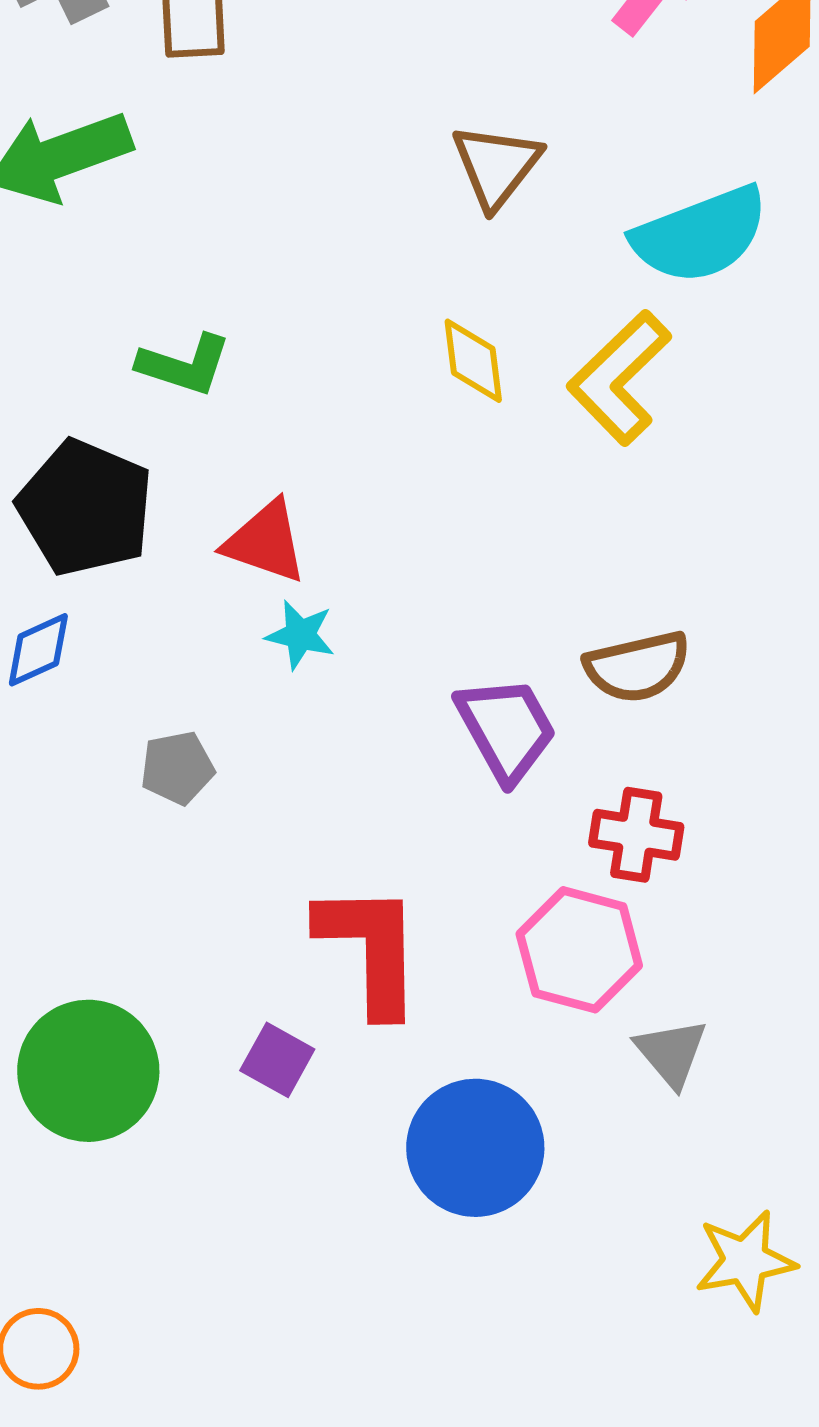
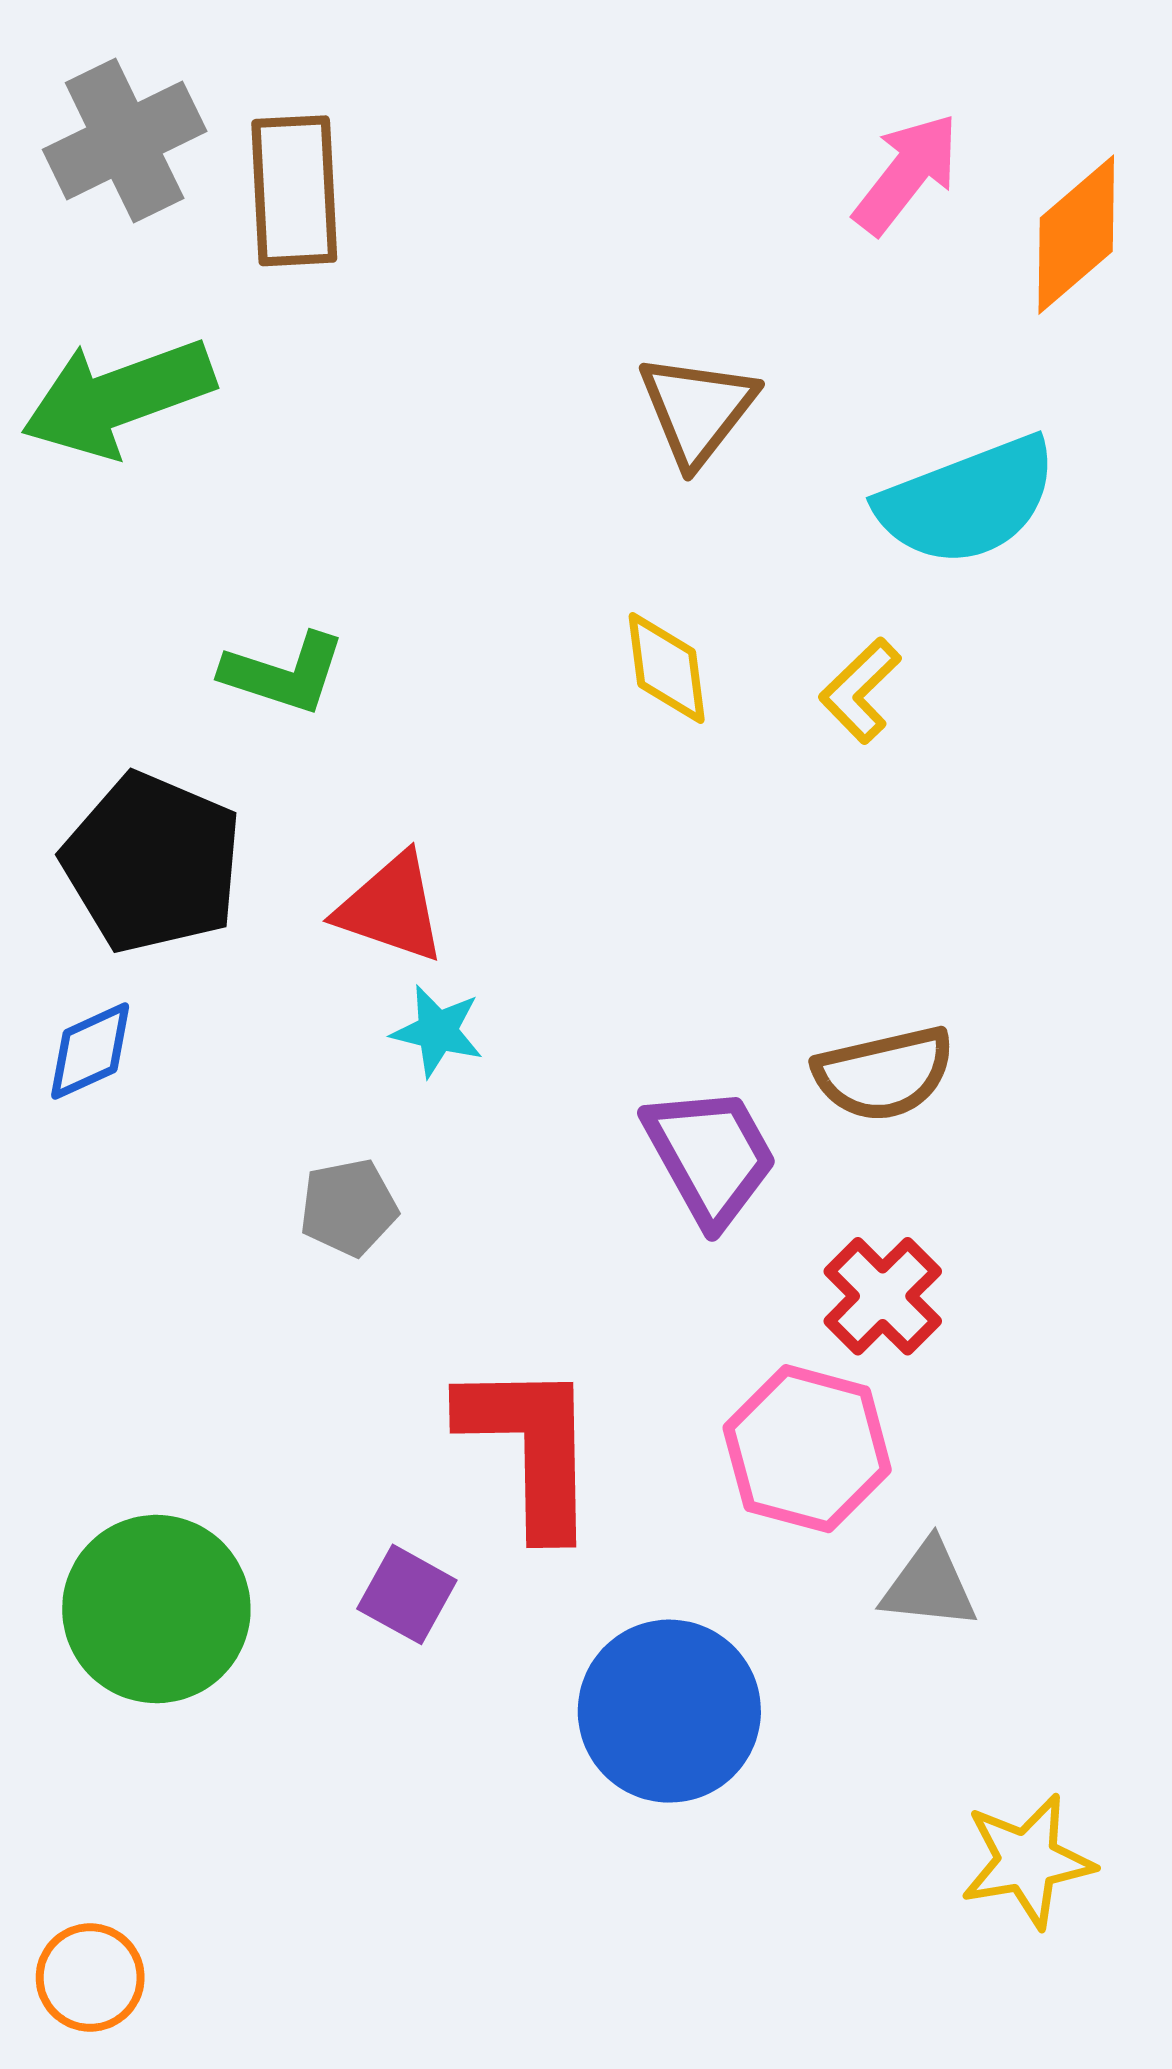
yellow L-shape: (619, 378) -> (860, 691), size x0.6
gray pentagon: (177, 768) -> (349, 1207), moved
red cross: (636, 835) -> (883, 1296), turned 36
gray triangle: (671, 1053) -> (929, 1585), turned -44

